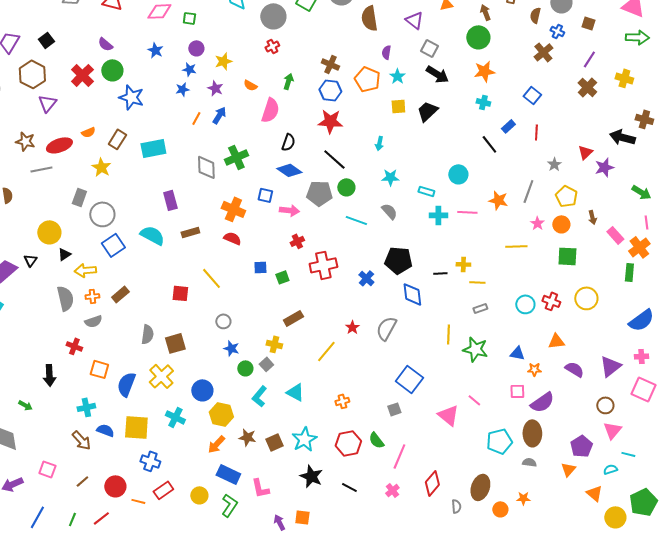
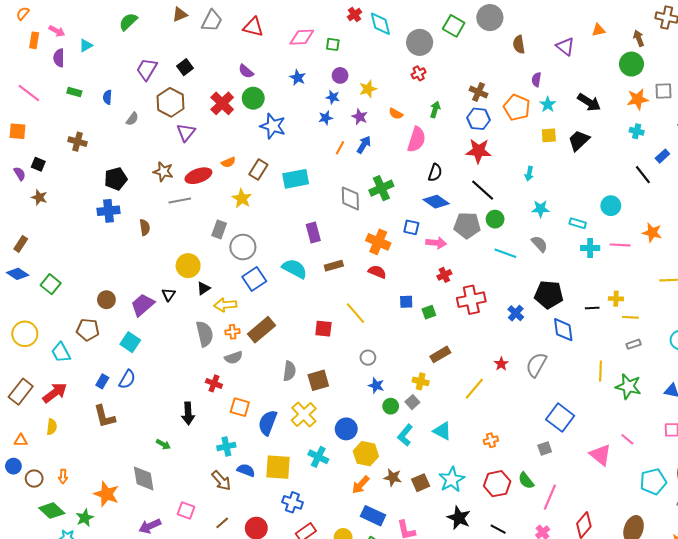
brown semicircle: (369, 18) -> (519, 44), size x0.7
gray square: (429, 48) -> (664, 91), moved, turned -30
brown rectangle: (120, 294) -> (261, 330), size x1.5

